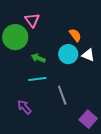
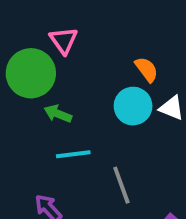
green arrow: (38, 58) -> (58, 114), moved

